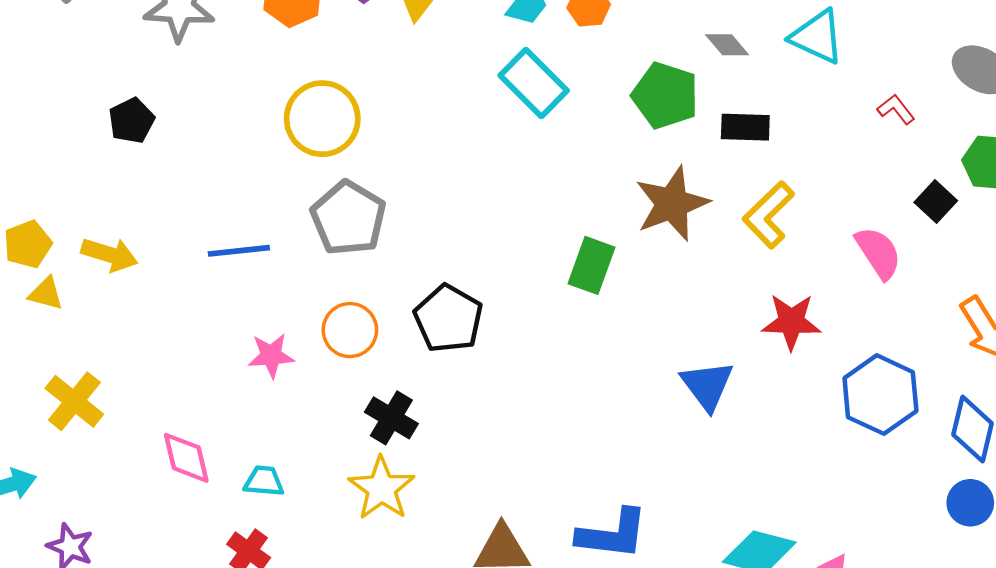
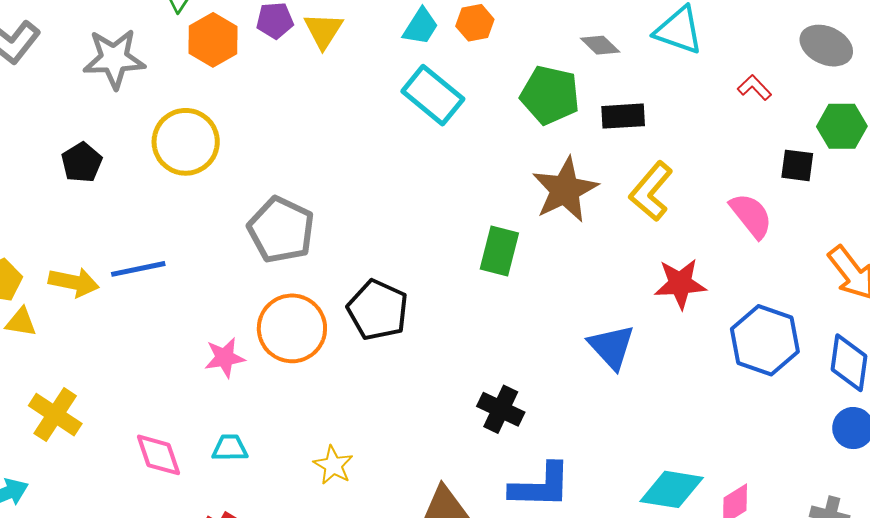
yellow circle: (322, 119) -> (186, 142), moved
black square: (936, 201) -> (797, 165), turned -30
blue line: (239, 251) -> (138, 269), moved
orange circle: (350, 330) -> (292, 328), size x1.4
black cross: (391, 418) -> (501, 409), moved
cyan trapezoid: (264, 481) -> (230, 448), moved
yellow star: (382, 488) -> (333, 465), size x0.7

